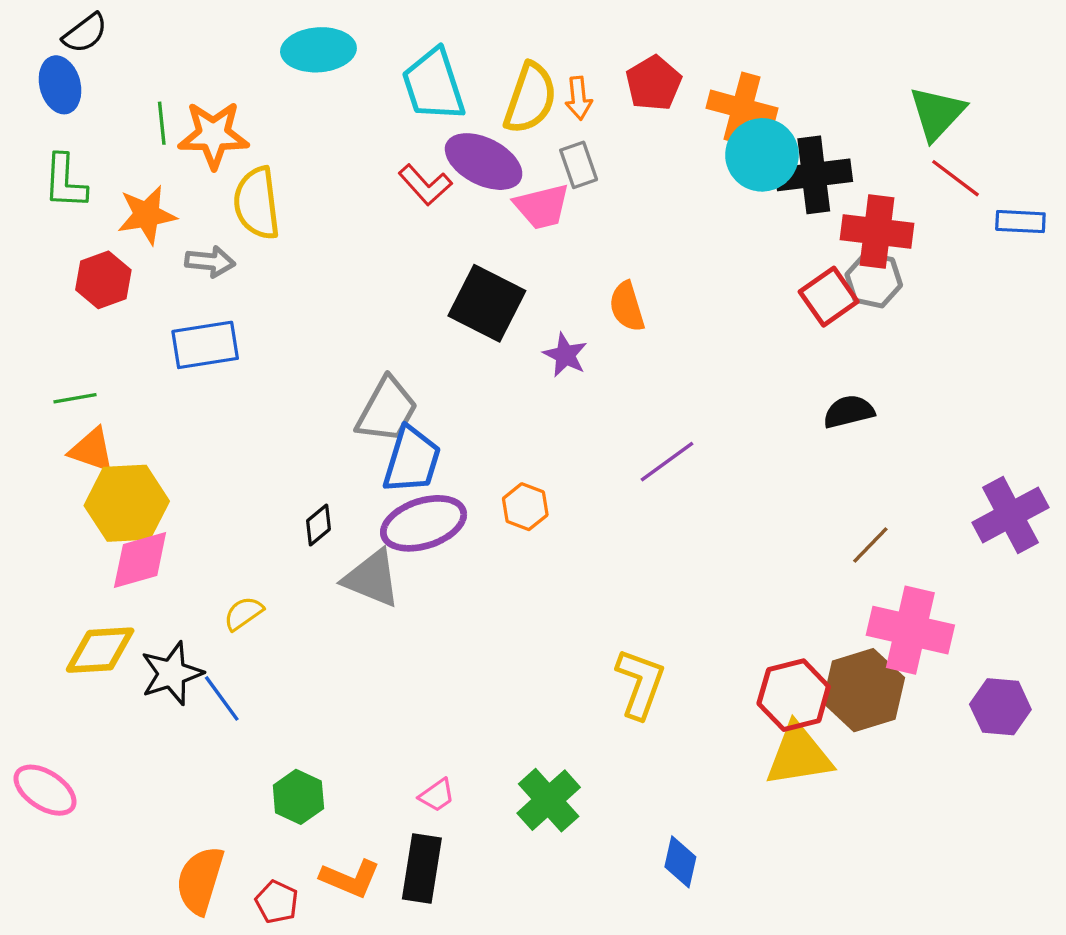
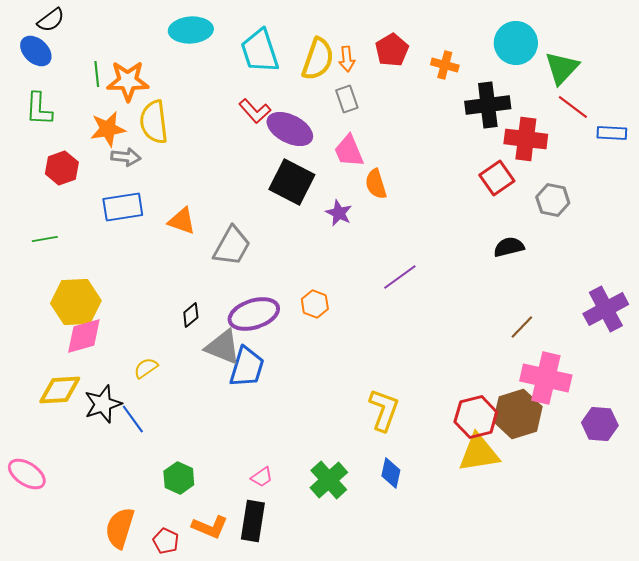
blue ellipse: (60, 85) -> (36, 51), turned -32
orange cross: (742, 108) -> (445, 65), size x0.7
cyan circle: (762, 155) -> (516, 43), moved
purple ellipse: (484, 162) -> (290, 129), moved
pink trapezoid: (542, 207) -> (349, 151), moved, turned 81
orange star: (147, 215) -> (108, 129), moved
gray hexagon: (874, 280) -> (553, 200), moved
orange triangle: (92, 450) -> (182, 221), moved
blue trapezoid: (412, 460) -> (247, 367), moved
blue diamond: (680, 862) -> (391, 473), moved

